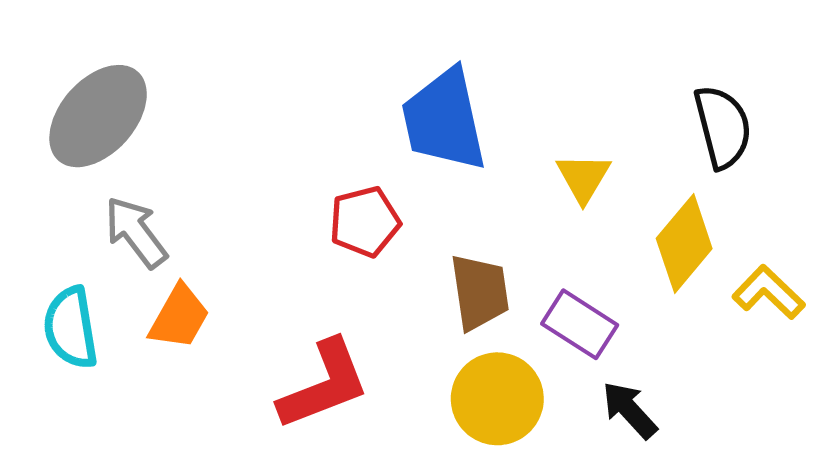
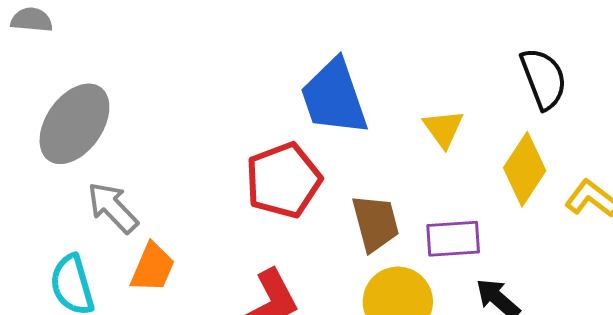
red pentagon: (365, 222) -> (283, 180), size x1.4
purple rectangle: (580, 324) -> (453, 239), turned -30

